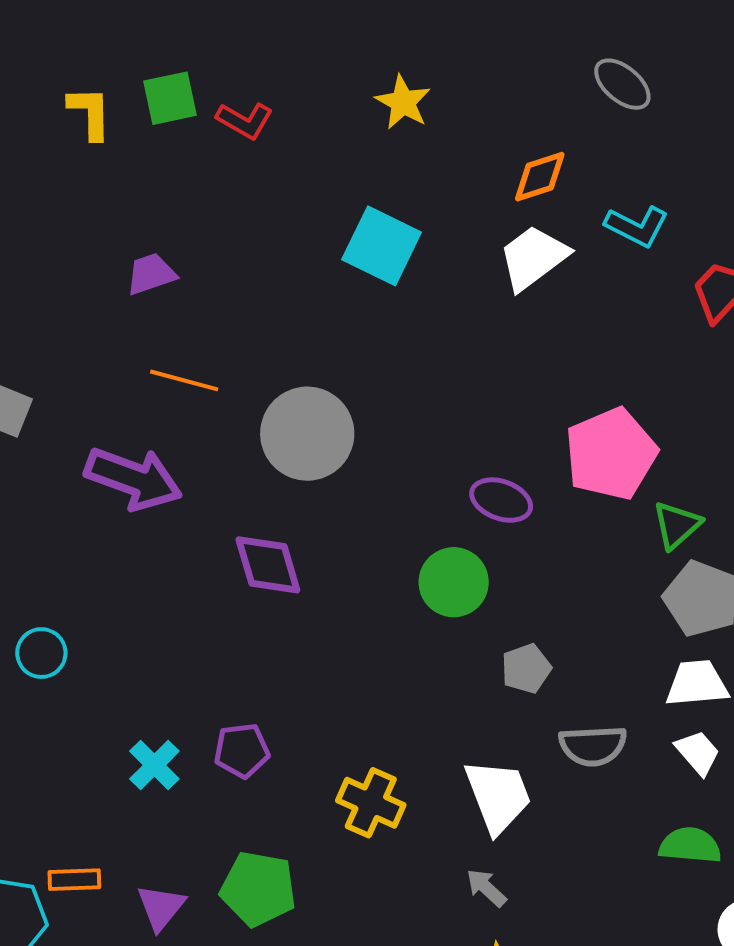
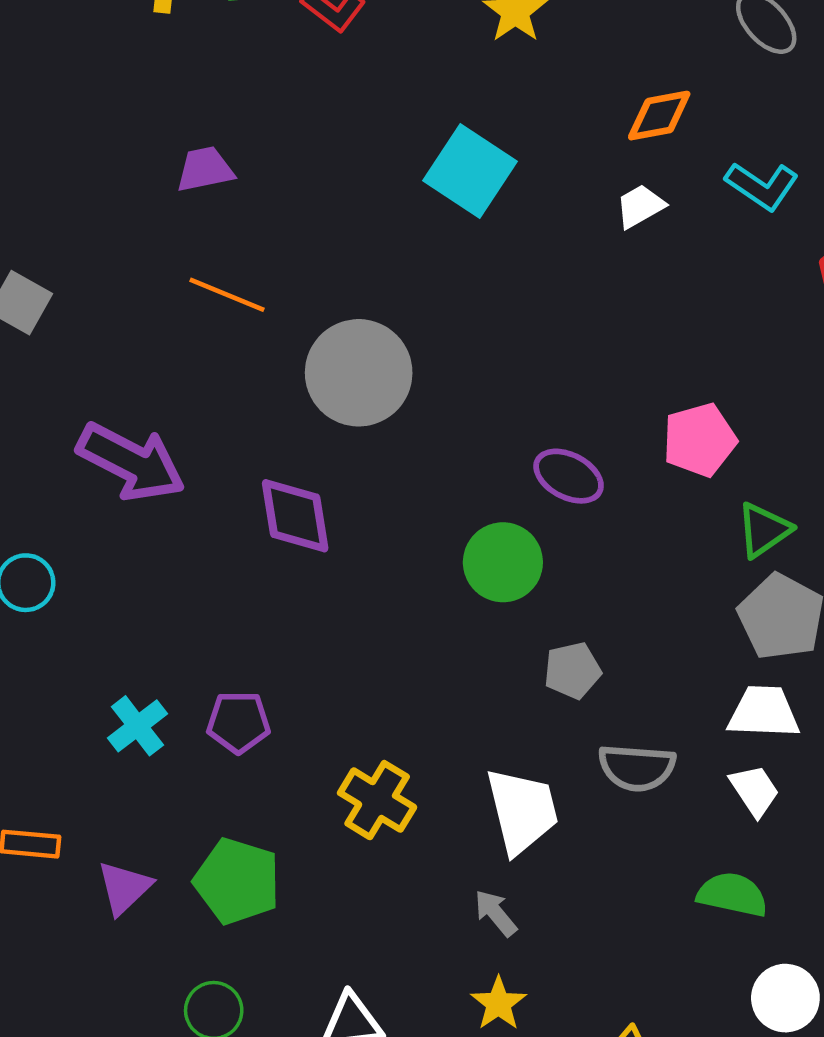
white trapezoid: (533, 258) -> (640, 206), size x0.6
pink pentagon: (611, 454) -> (700, 440), size x0.7
purple arrow: (133, 479) -> (131, 462), moved

